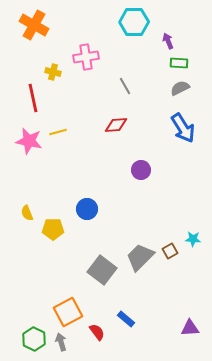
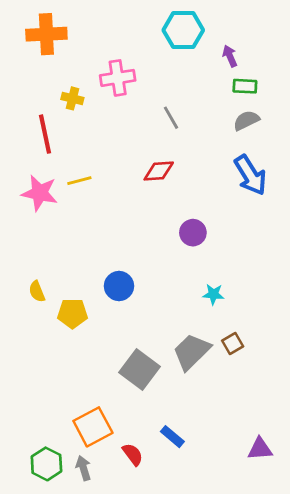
orange cross: (34, 25) -> (46, 34), turned -32
cyan star: (193, 239) -> (213, 294), moved

